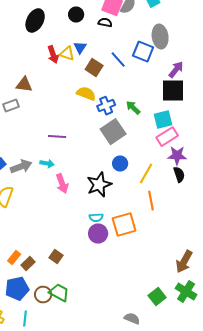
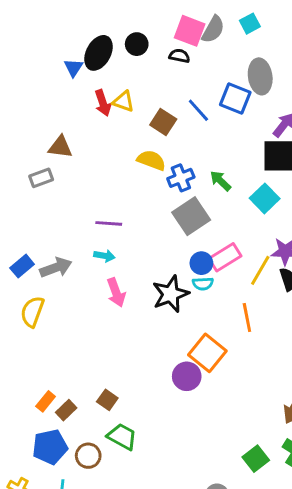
black ellipse: (35, 21) -> (98, 53), moved
blue triangle: (80, 48) -> (73, 68), moved
cyan square: (163, 120) -> (265, 198), turned -30
pink rectangle: (167, 137) -> (225, 257), moved
cyan arrow: (47, 164) -> (104, 256), moved
yellow line: (146, 174) -> (260, 270), moved
cyan semicircle: (96, 218) -> (203, 284), moved
orange square: (124, 225) -> (207, 353), turned -35
purple circle: (98, 234) -> (187, 376), moved
green trapezoid: (59, 293) -> (122, 437), moved

